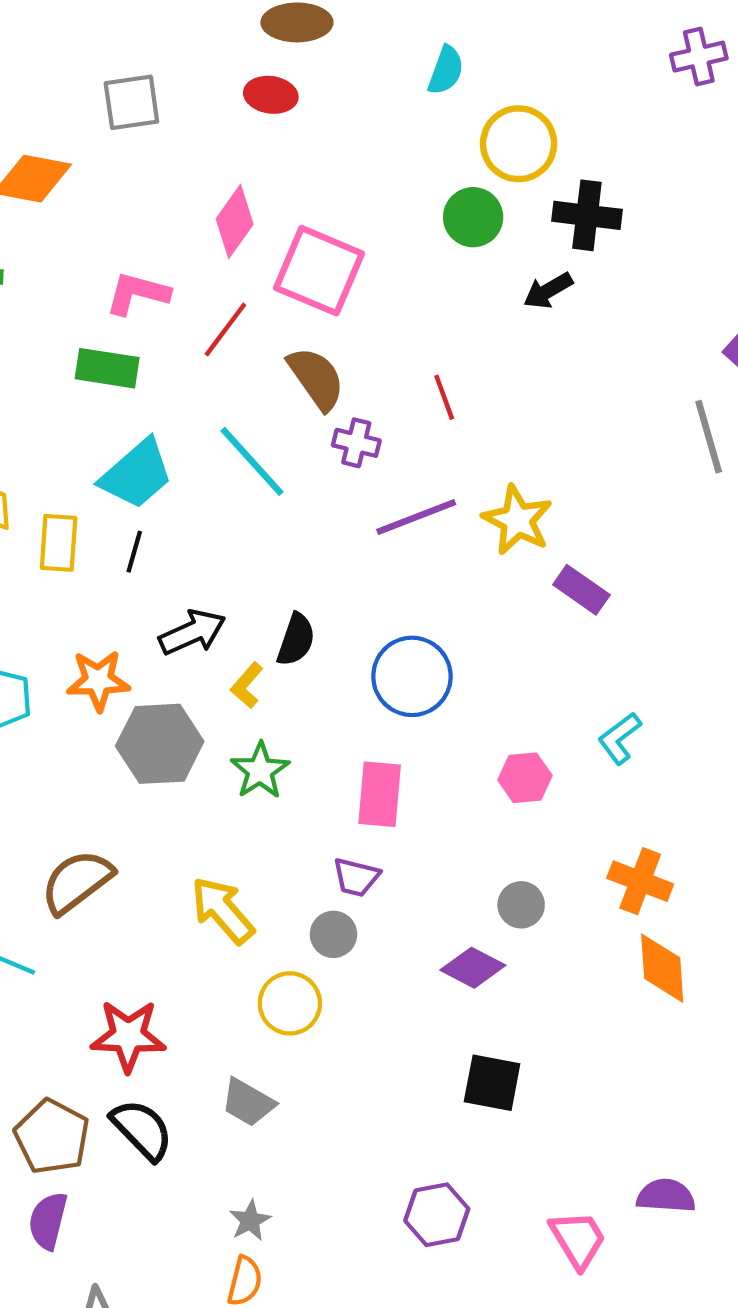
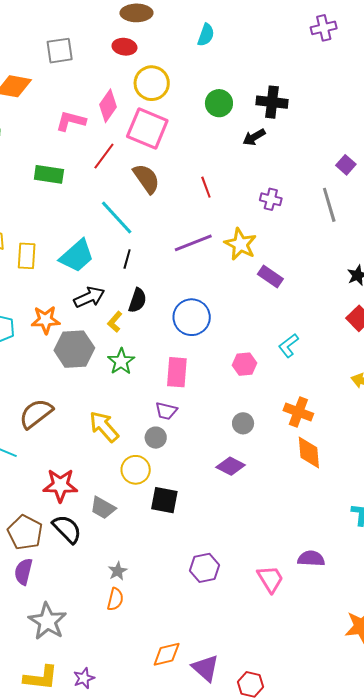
yellow circle: (519, 144) -> (152, 83), moved
pink L-shape: (137, 293) -> (71, 121), moved
purple cross: (356, 443) -> (271, 199), moved
cyan trapezoid: (137, 474) -> (77, 256), moved
black line: (134, 552) -> (127, 259), moved
purple diamond: (473, 968) -> (231, 466), moved
black square: (492, 1083) -> (164, 500), moved
gray trapezoid: (248, 1102) -> (103, 508), moved

